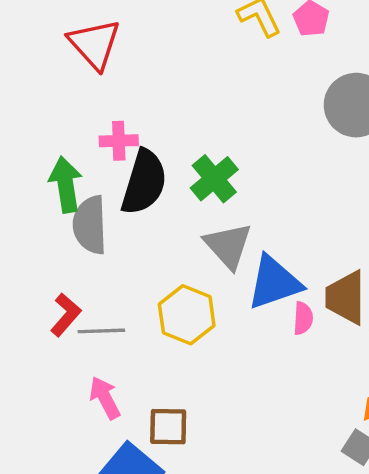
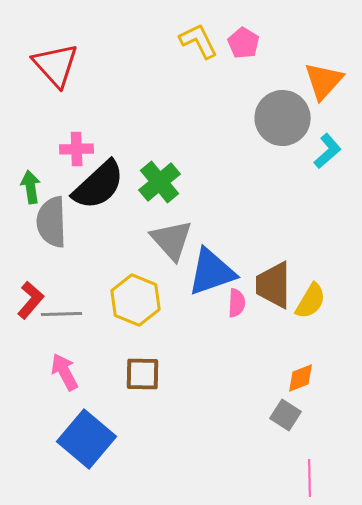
black semicircle: (144, 182) -> (99, 185), turned 30
green arrow: (66, 185) -> (31, 187), size x0.7
brown square: (168, 427) -> (143, 374), moved

